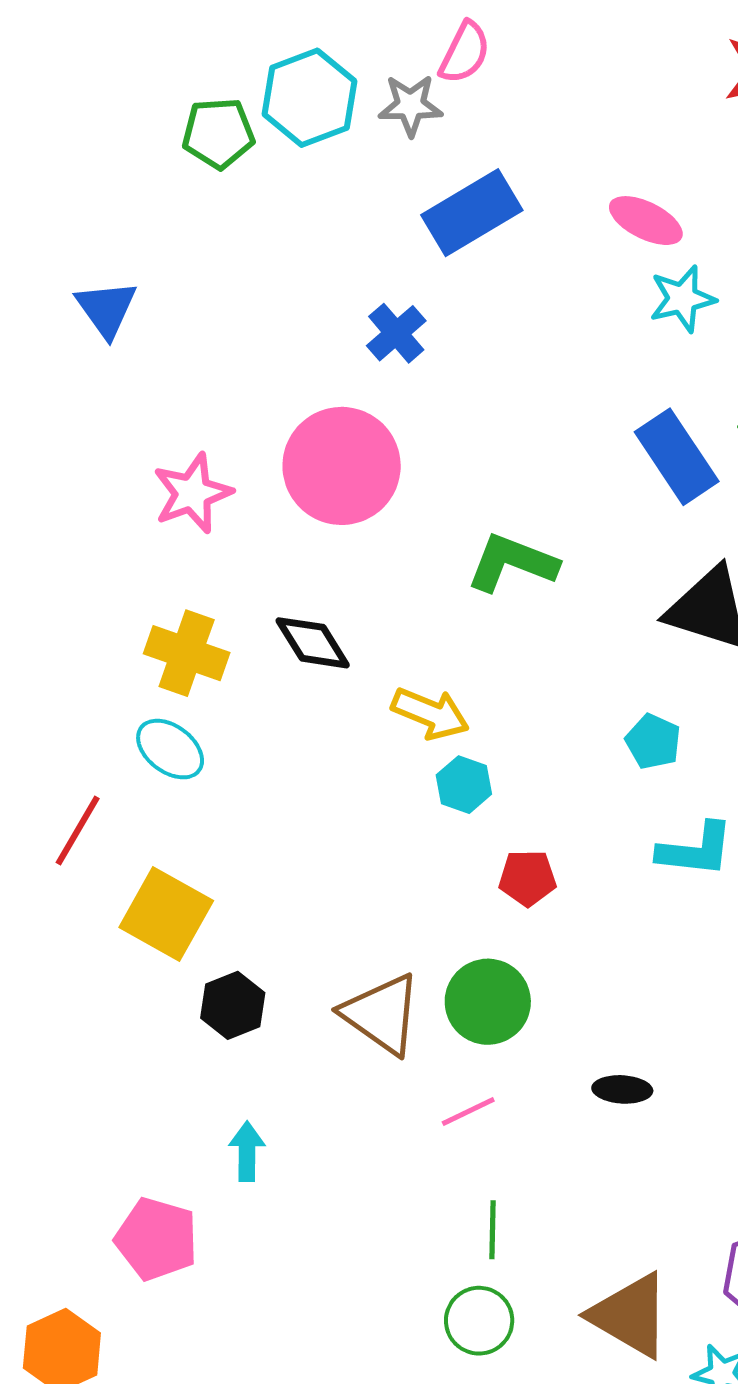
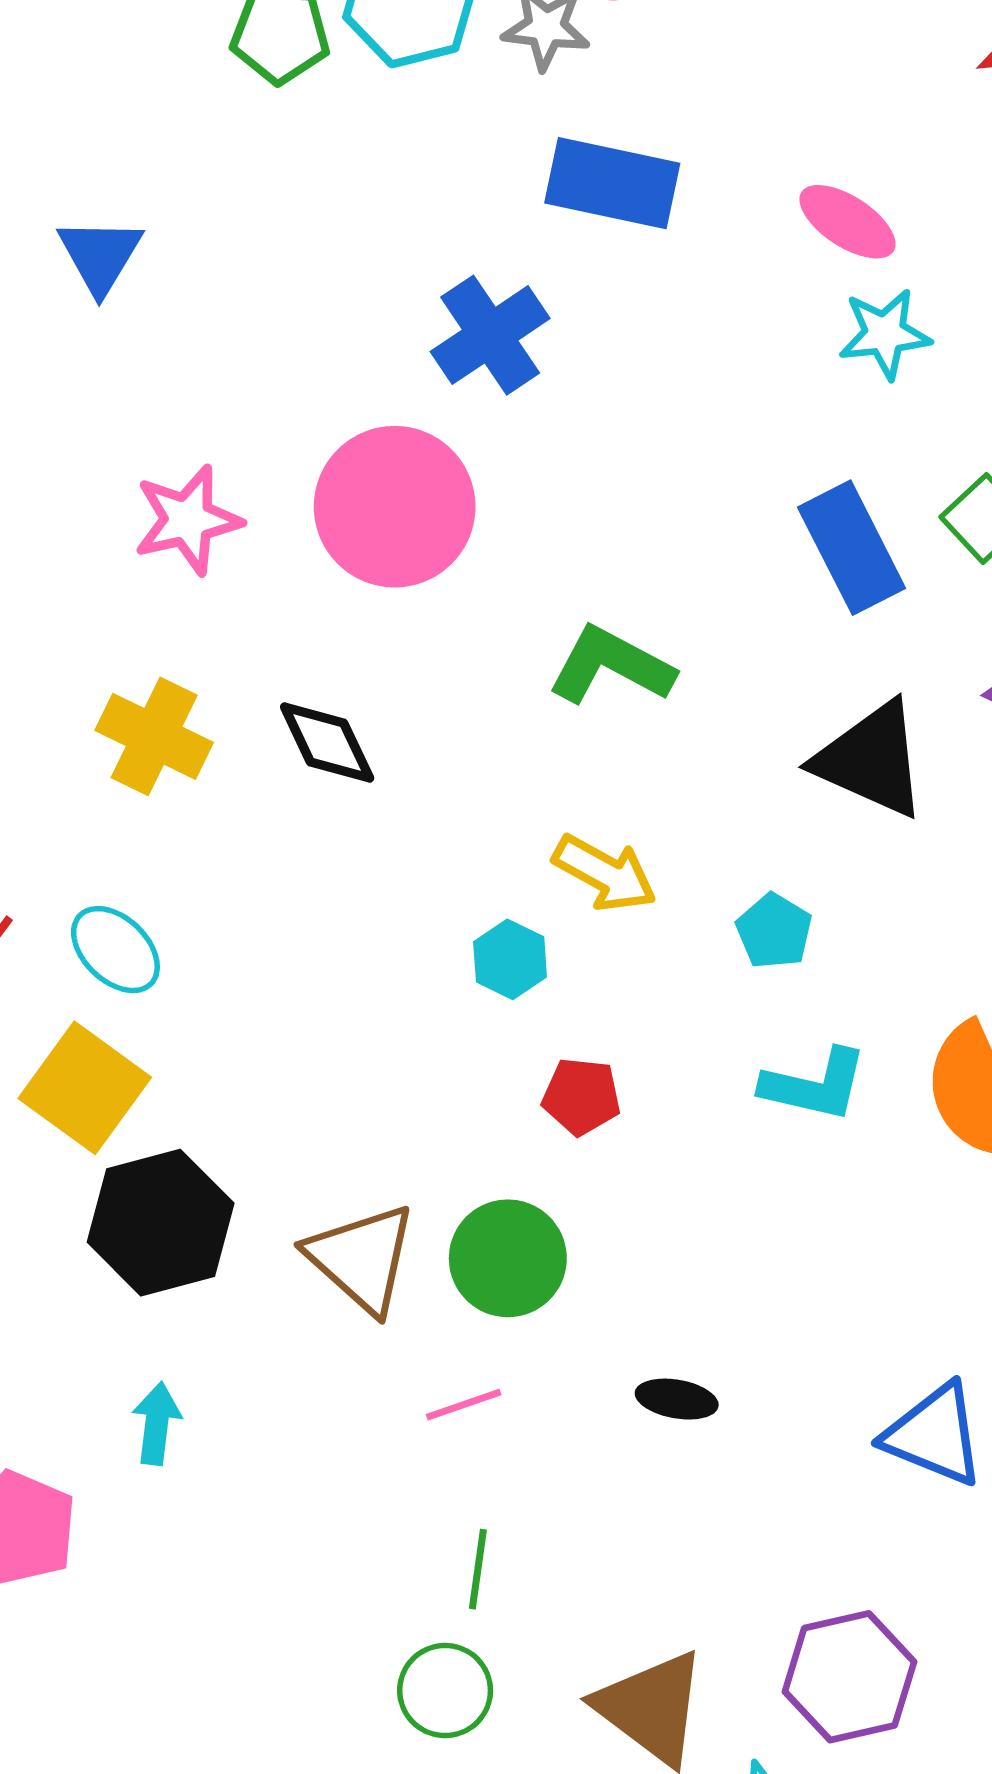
blue rectangle: (472, 213) -> (612, 183), turned 36
blue cross: (396, 333) -> (490, 335), size x1.4
yellow arrow: (430, 713) -> (605, 873), moved
cyan ellipse: (170, 749) -> (115, 950), moved
black hexagon: (233, 1005) -> (161, 1223), size x1.6

